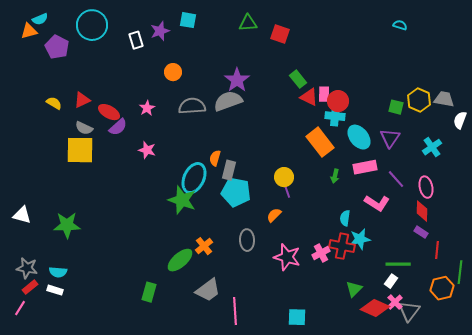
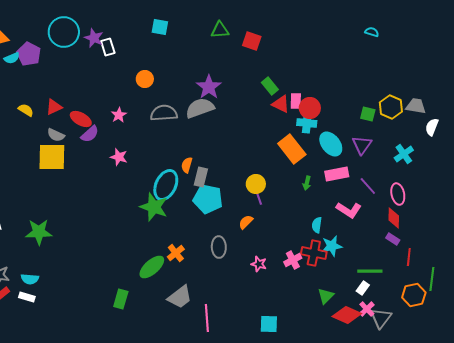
cyan semicircle: (40, 19) -> (12, 58), moved
purple star: (160, 31) -> (94, 38), moved, turned -30
pink star: (287, 257) -> (259, 264), size x0.6

